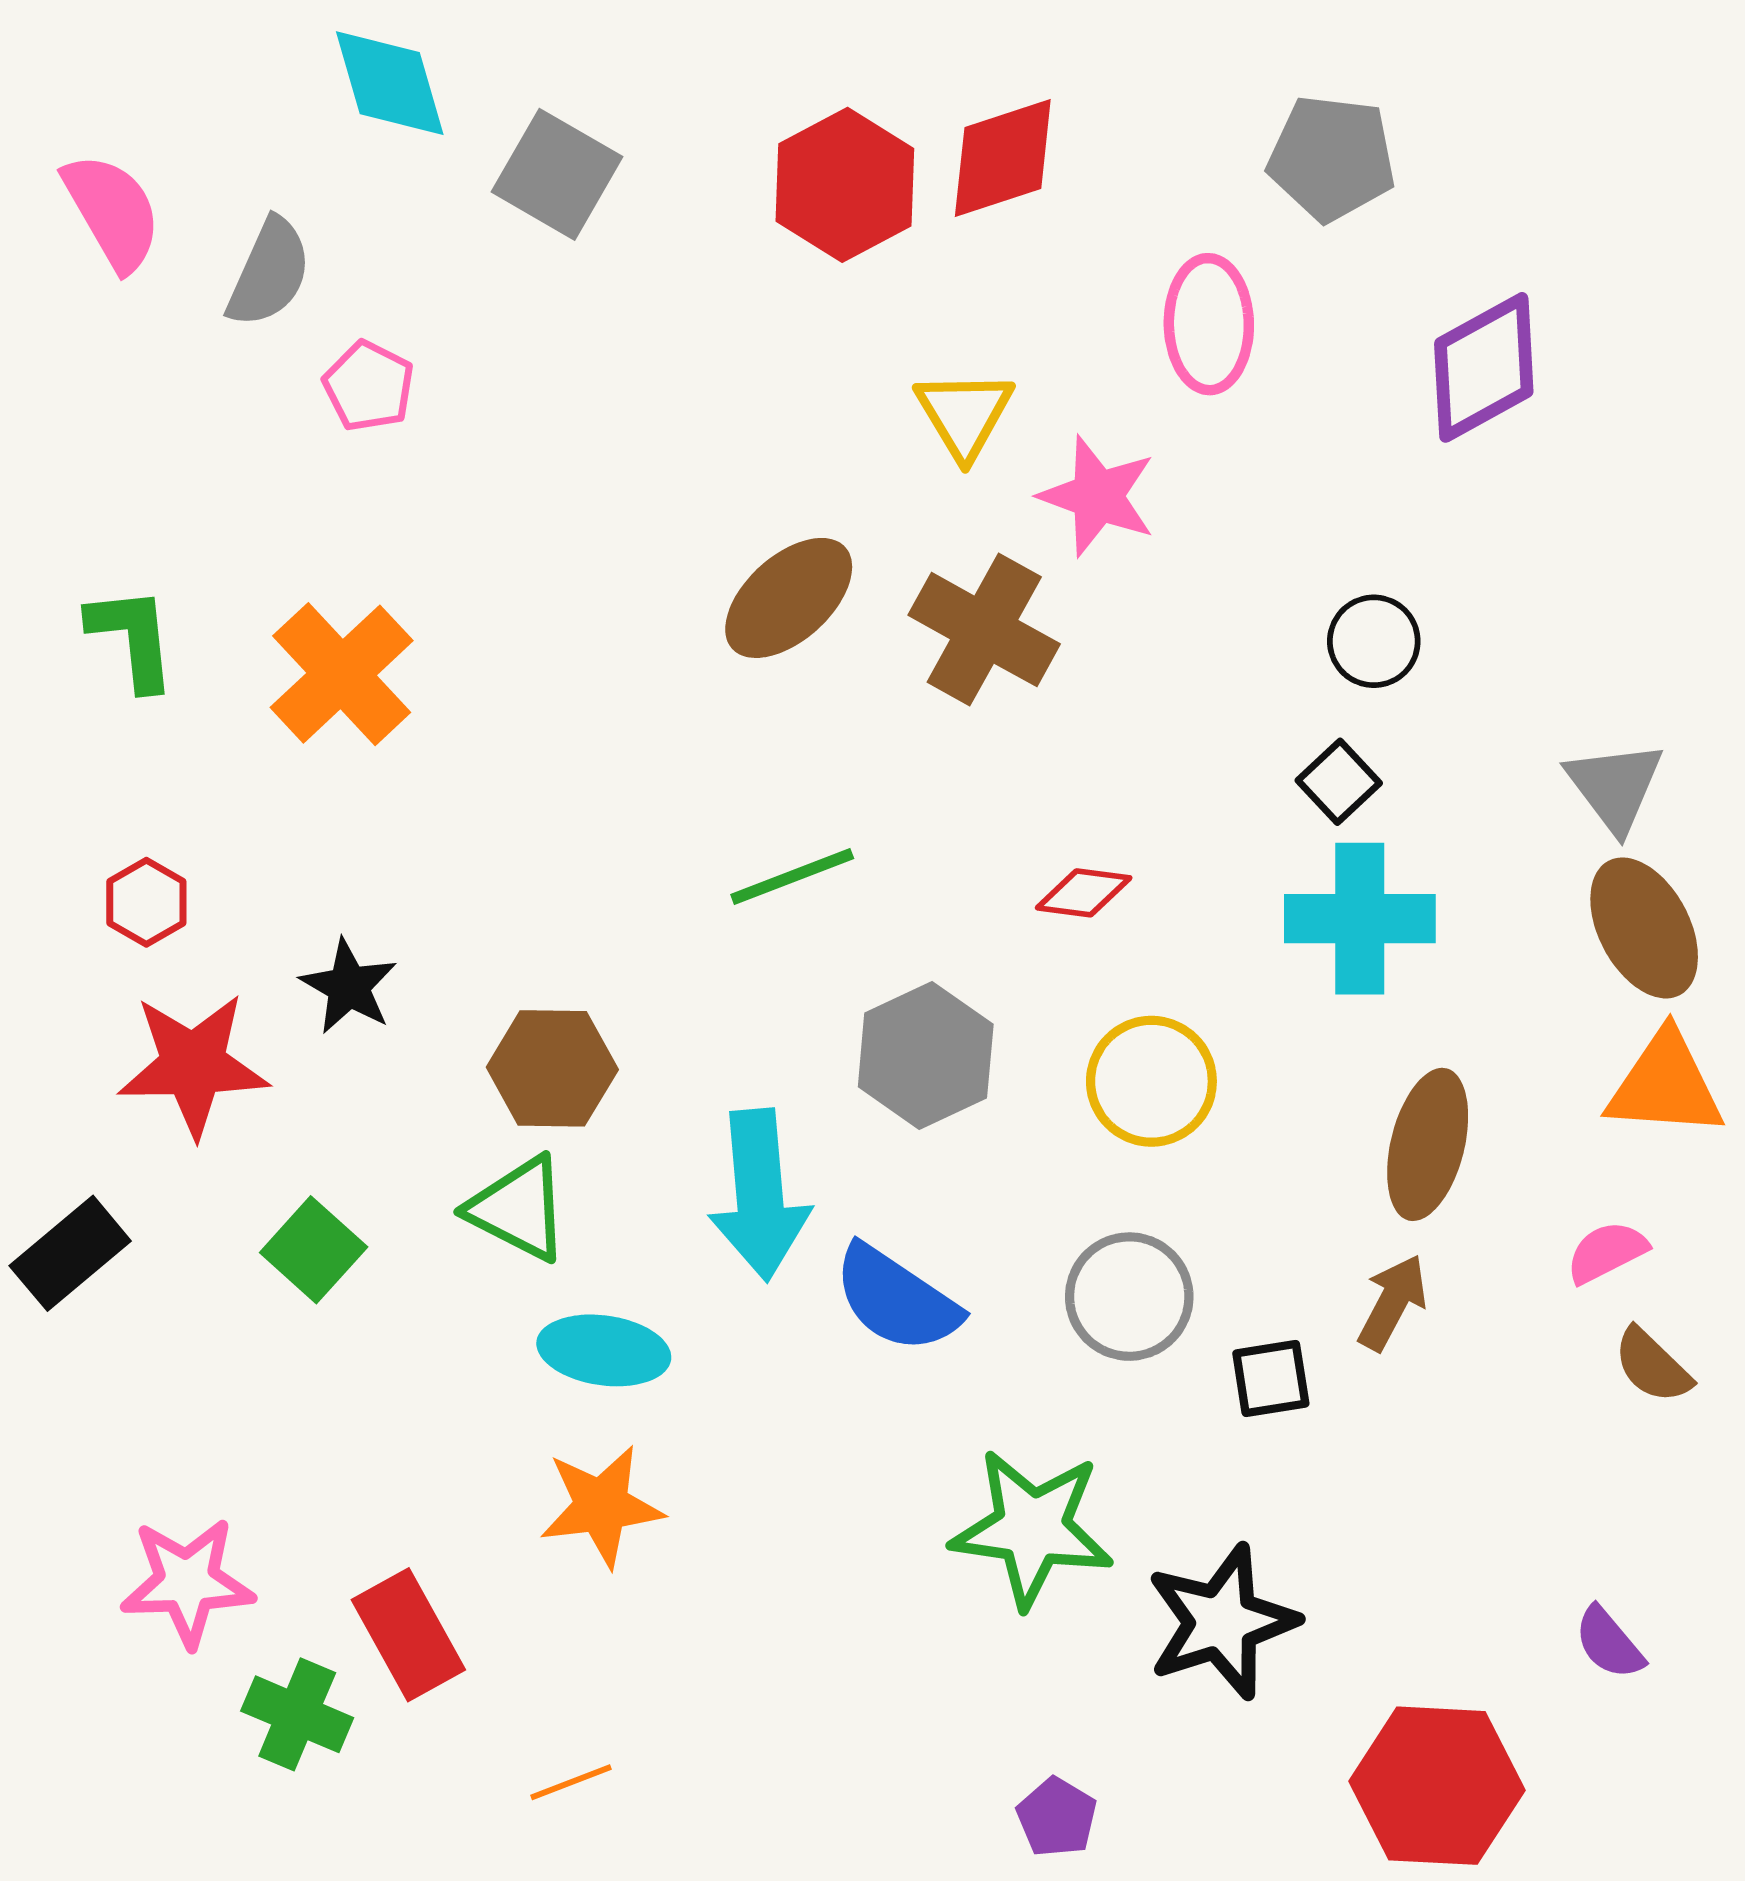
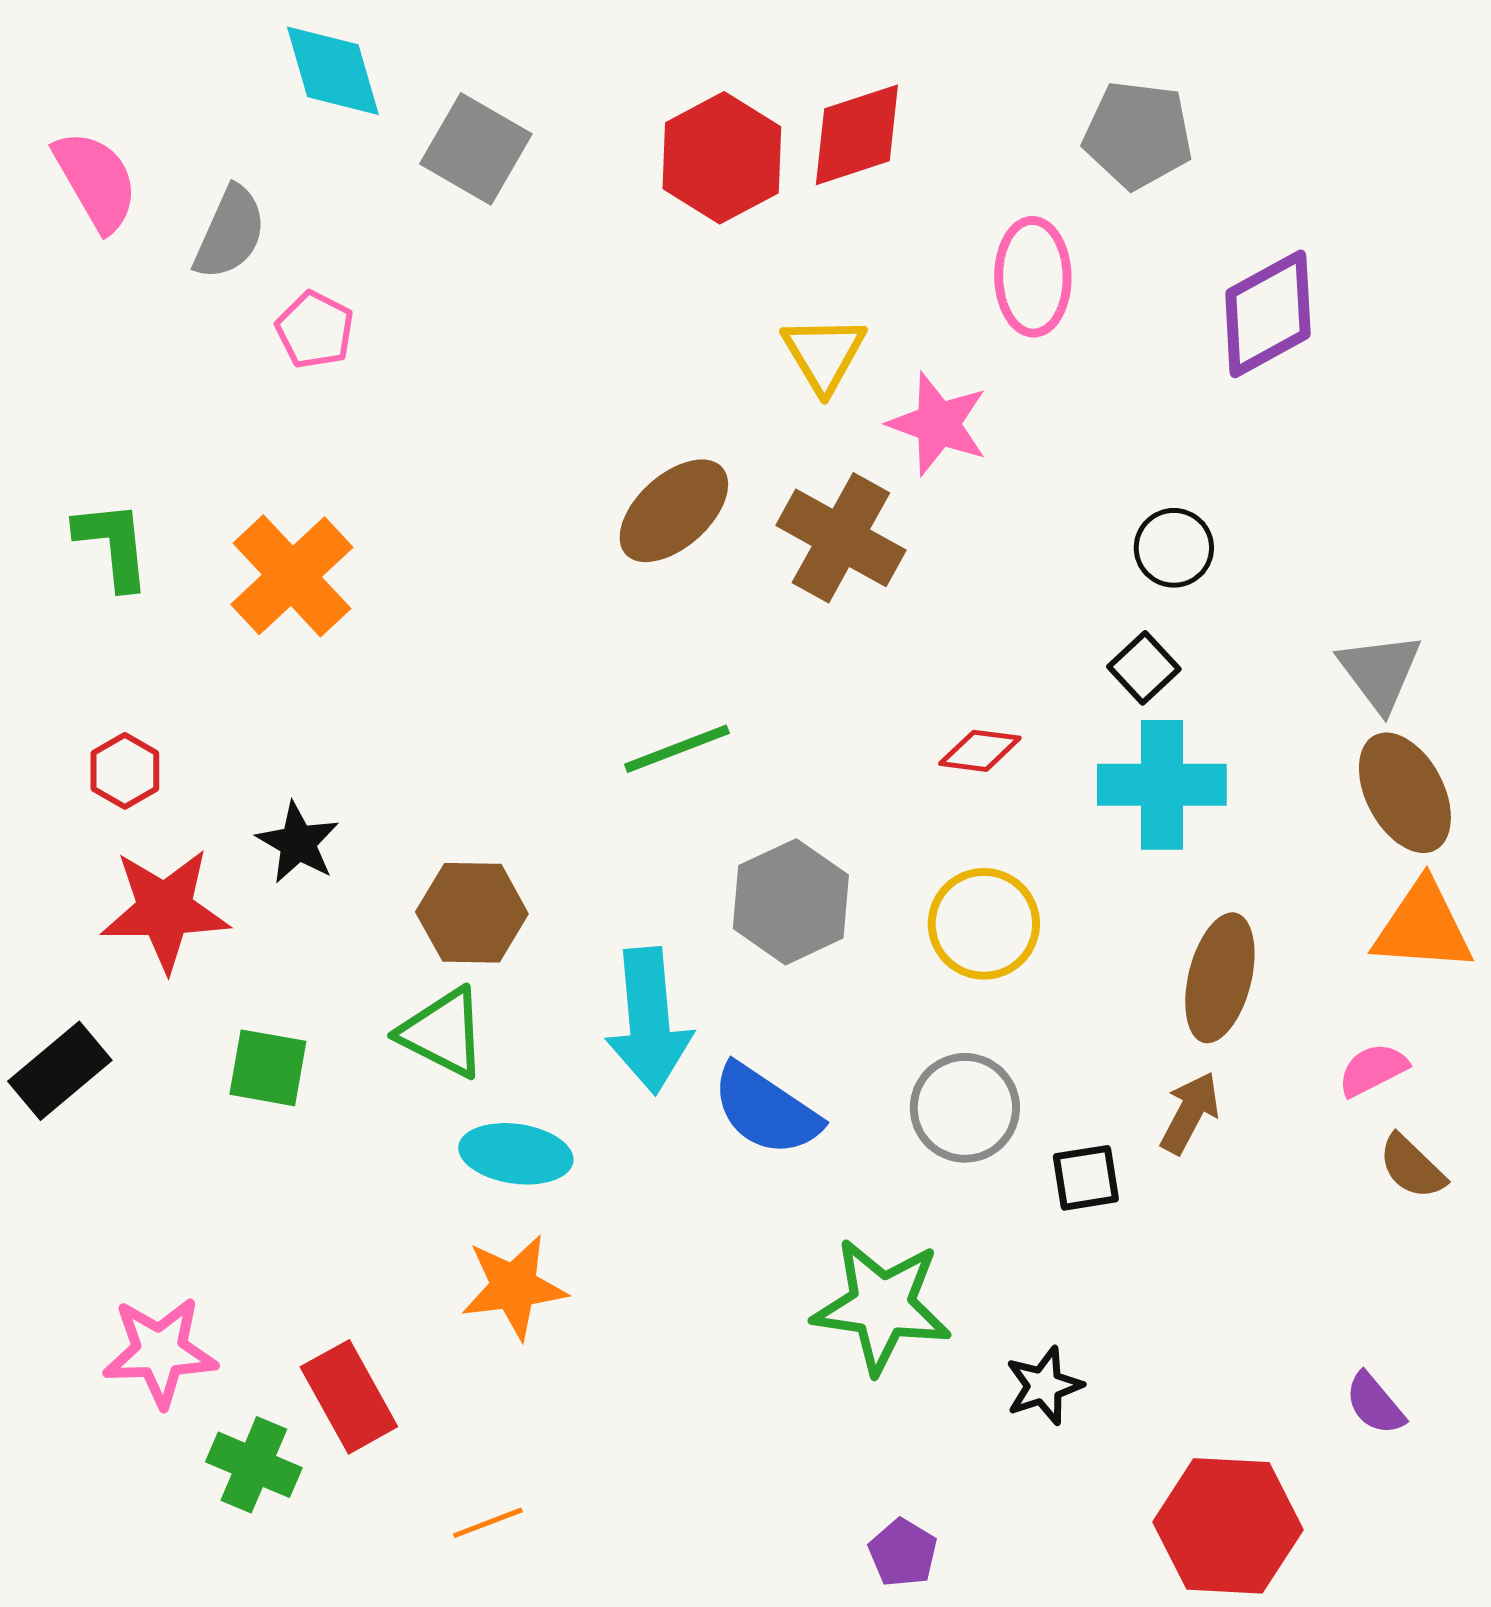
red diamond: (1084, 893) -> (980, 751), moved
green square: (314, 1250) -> (268, 1068), turned -32
black star: (1222, 1622) -> (1044, 1386), size x0.6

